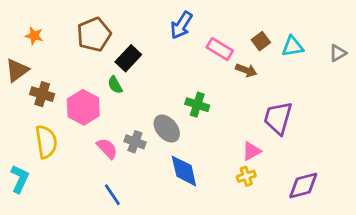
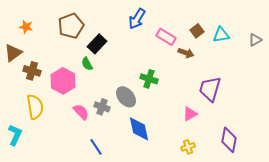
yellow cross: (246, 176) -> (188, 147), moved
purple diamond: (303, 186) -> (229, 140), turned -65
blue line: (112, 195) -> (96, 147), moved

